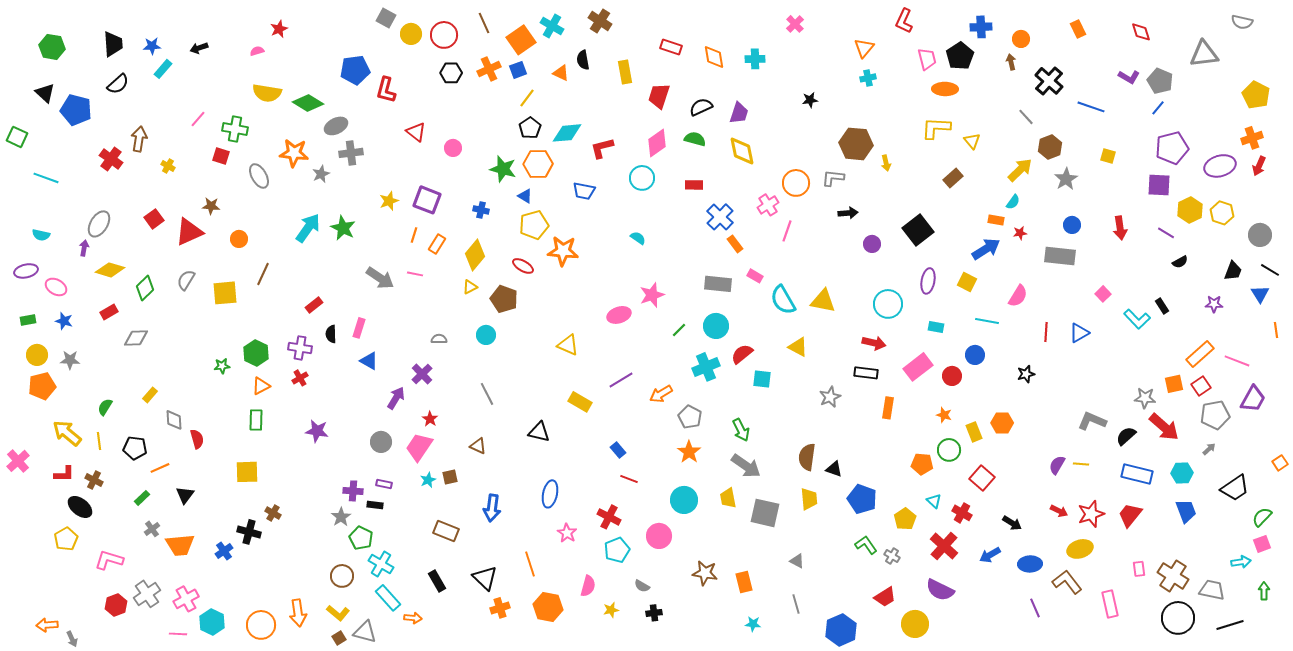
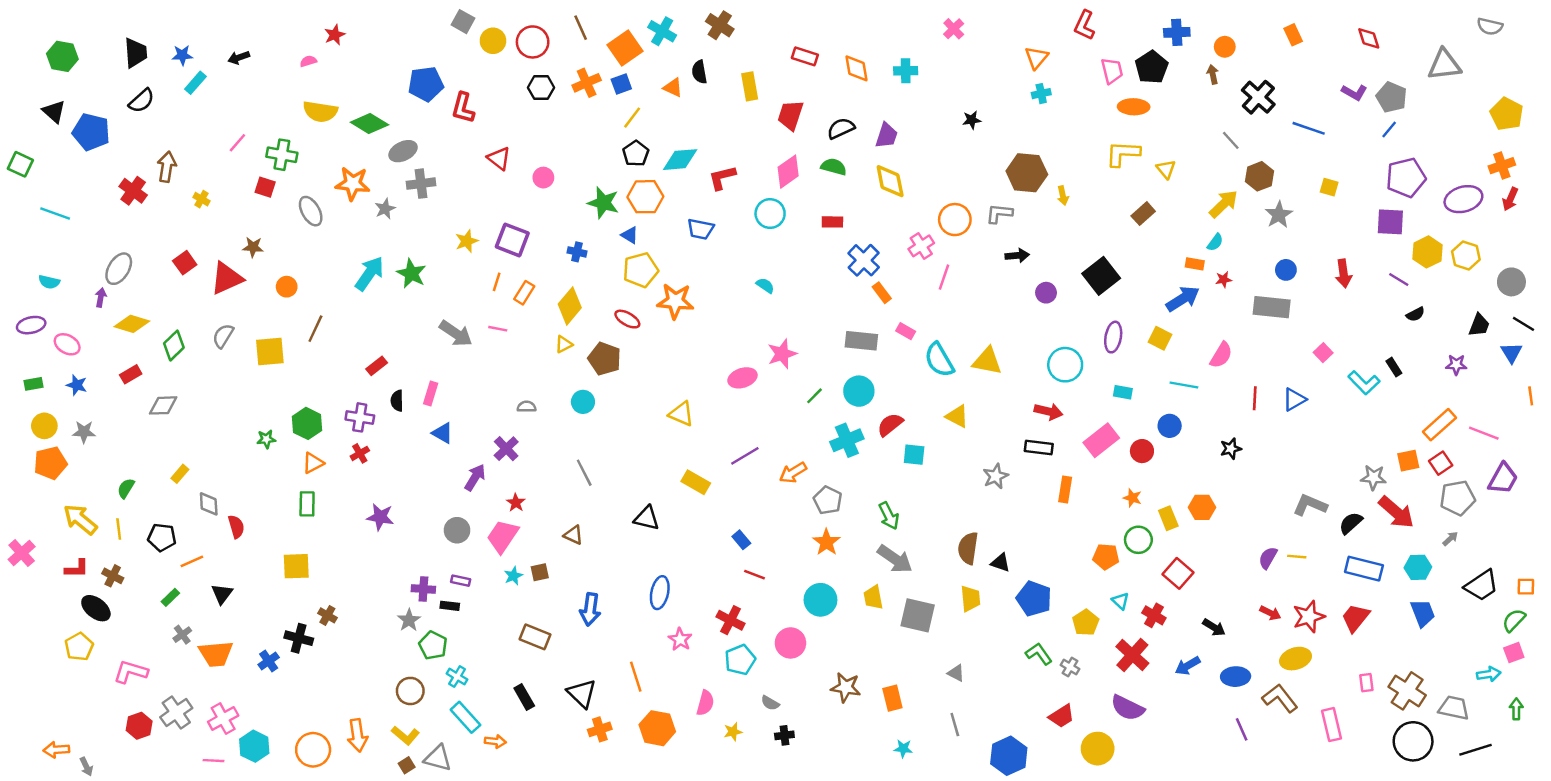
orange square: (1280, 463) -> (1526, 587), moved, turned 35
cyan cross: (381, 564) -> (457, 677), size x0.7

